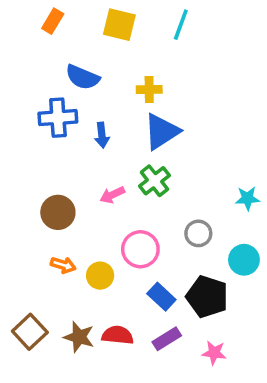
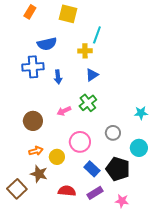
cyan line: (181, 25) -> (97, 35), moved
blue semicircle: (82, 77) -> (47, 44), turned -36
blue triangle: (161, 132) -> (92, 75), size x0.6
orange arrow: (63, 265) -> (36, 151), turned -32
brown star: (79, 337) -> (39, 174), moved

